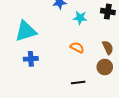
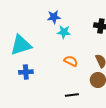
cyan star: (80, 18) -> (64, 32), moved

